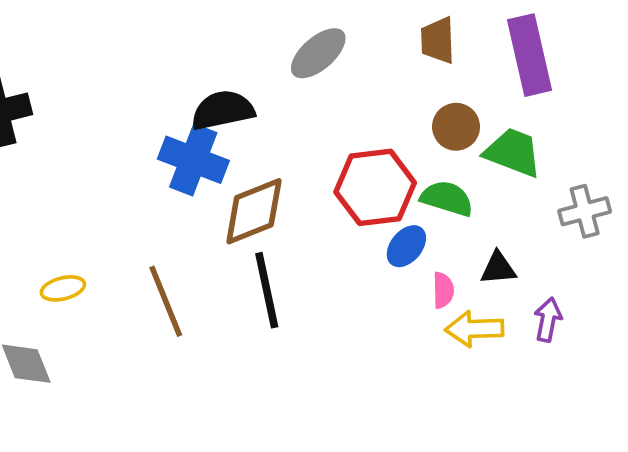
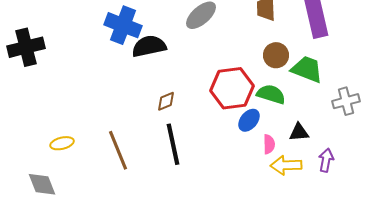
blue cross: (193, 160) -> (123, 25), moved
brown diamond: (254, 211) -> (166, 101), size x0.5

